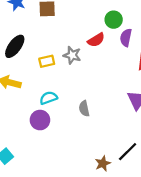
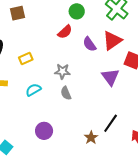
purple semicircle: (126, 38) -> (89, 44), moved, turned -35
gray star: (72, 55) -> (62, 71), moved
purple circle: (40, 120) -> (44, 131), moved

